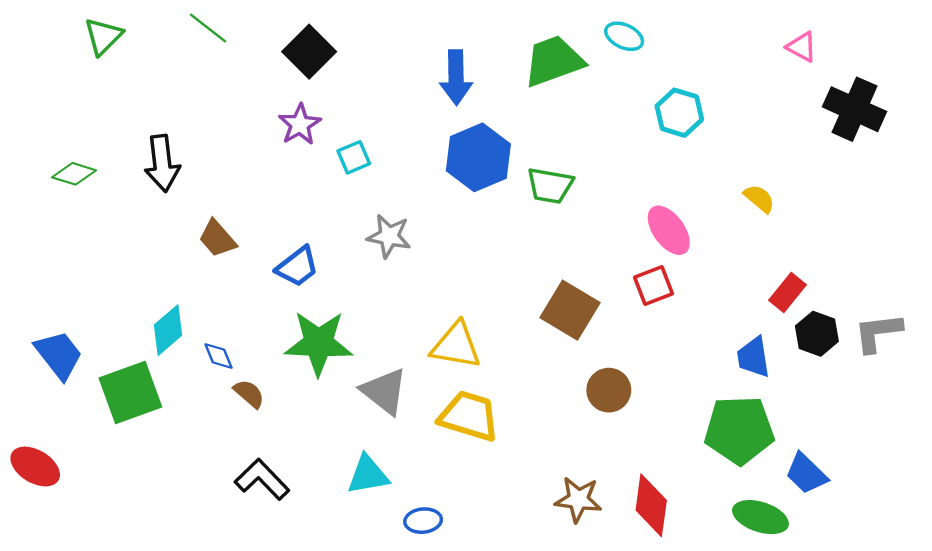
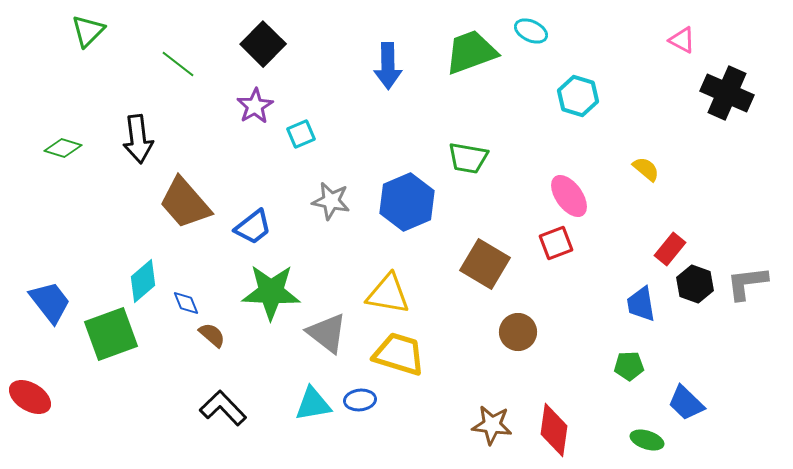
green line: (208, 28) -> (178, 64), moved
blue hexagon: (478, 157) -> (407, 202), moved
brown trapezoid: (217, 238) -> (185, 203), size x1.6
green pentagon: (739, 430) -> (629, 366), size x0.5
green ellipse: (760, 517) -> (647, 440), size x0.7
blue ellipse: (423, 521) -> (360, 400), moved

